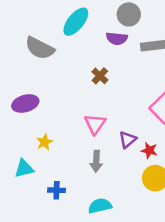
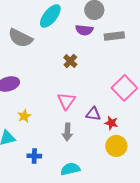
purple triangle: (128, 140) -> (93, 114), turned 49

